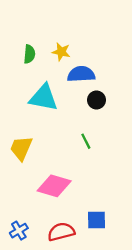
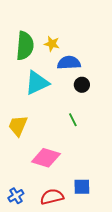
green semicircle: (29, 54) -> (25, 46), size x1.8
cyan triangle: (44, 98) -> (37, 83), turned -36

